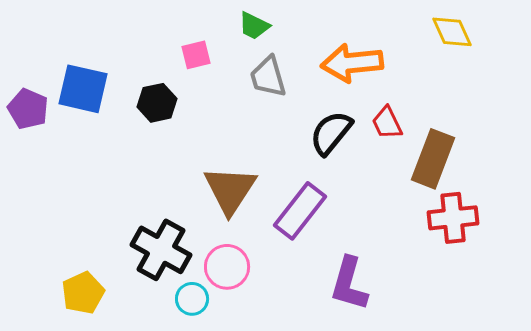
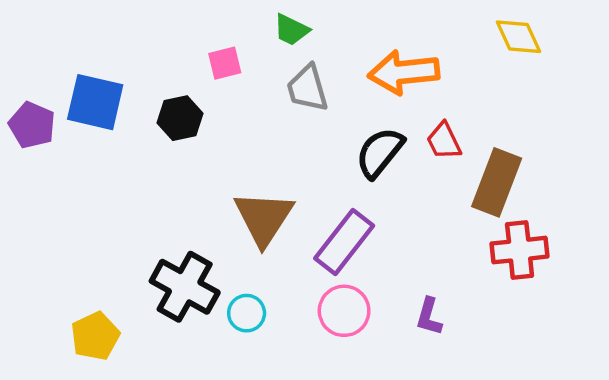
pink circle: (227, 267) -> (344, 311), moved
purple L-shape: (349, 284) -> (429, 317), moved, size x0.6
cyan circle: (192, 299) -> (247, 313), moved

